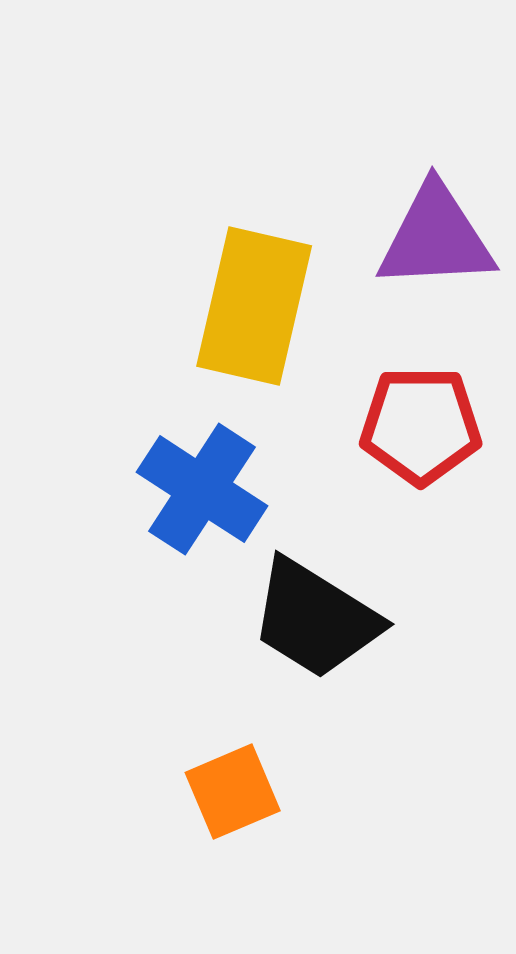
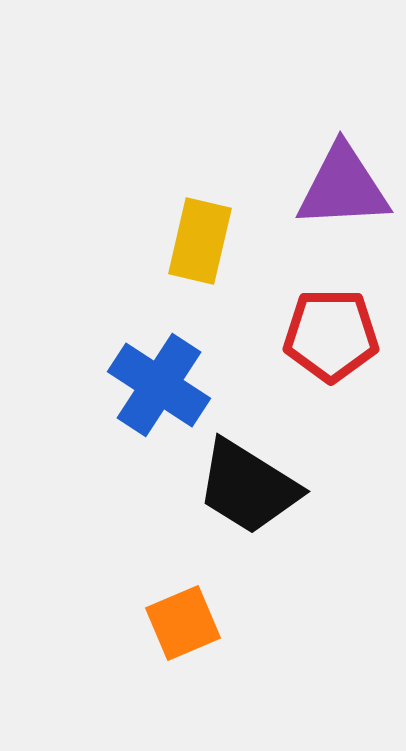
yellow rectangle: (254, 306) -> (200, 241), size x0.7

